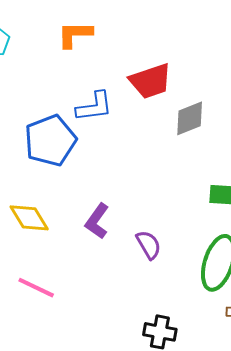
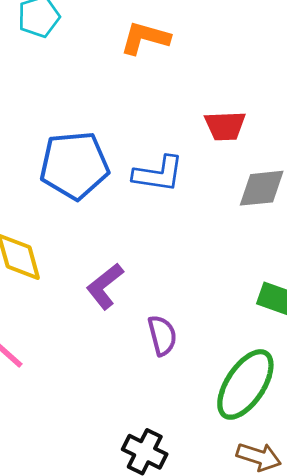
red trapezoid: (150, 81) -> (225, 126), size x0.7
blue L-shape: (94, 107) -> (158, 174), moved

